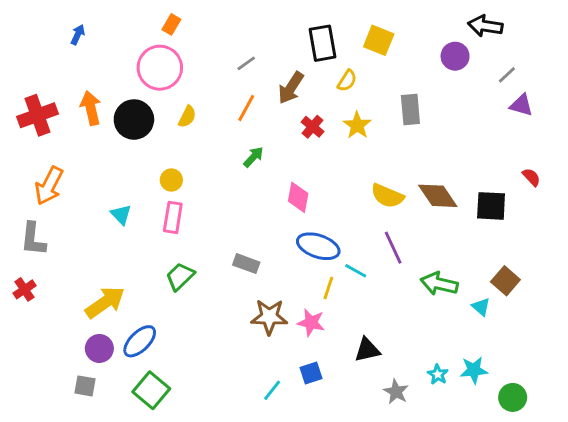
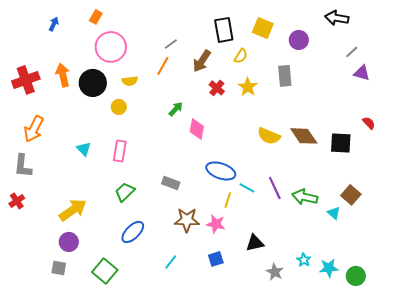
orange rectangle: (171, 24) -> (96, 17), moved
purple circle: (455, 56) -> (299, 40), moved
orange line: (246, 108) -> (163, 66), moved
yellow semicircle: (187, 117) -> (130, 81), turned 56
yellow circle: (171, 180) -> (119, 107), moved
pink diamond: (298, 197) -> (197, 129), moved
purple line: (393, 248) -> (275, 188), moved
blue ellipse: (140, 341) -> (133, 232), moved
cyan star: (474, 370) -> (329, 268), moved
cyan line: (272, 390) -> (171, 262), moved

